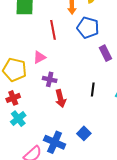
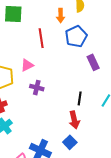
blue pentagon: (88, 28) -> (76, 37), turned 30
red arrow: (60, 98) -> (74, 120), moved

